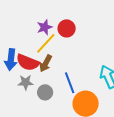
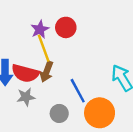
yellow line: (46, 43) -> (44, 48), turned -55
gray circle: (45, 92) -> (59, 113), moved

